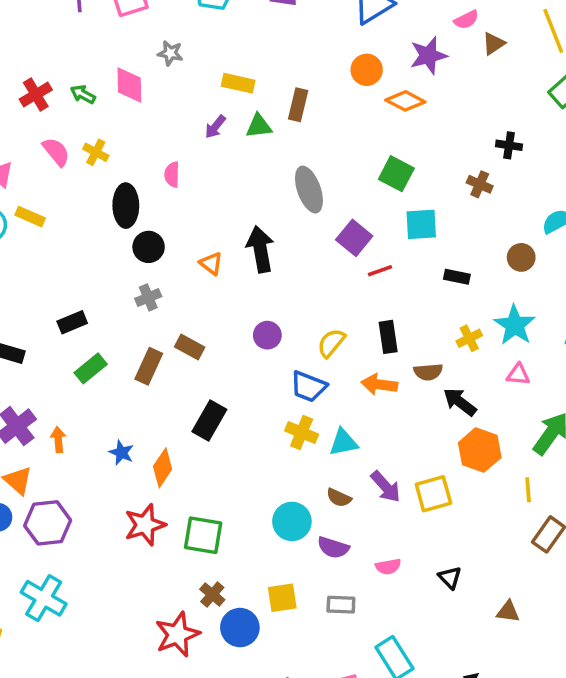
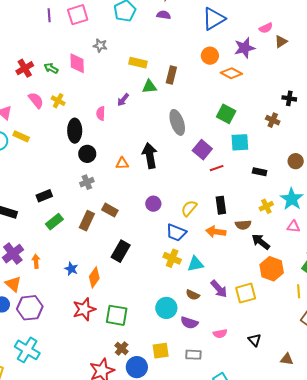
purple arrow: (215, 127) -> (123, 100), moved
orange triangle: (211, 264) -> (122, 163), turned -40

